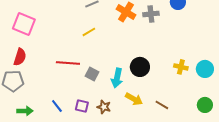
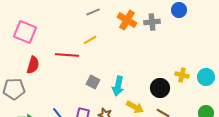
red semicircle: (20, 57) -> (33, 65), moved
red line: (68, 63) -> (67, 55), moved
black circle: (140, 67) -> (160, 88), moved

